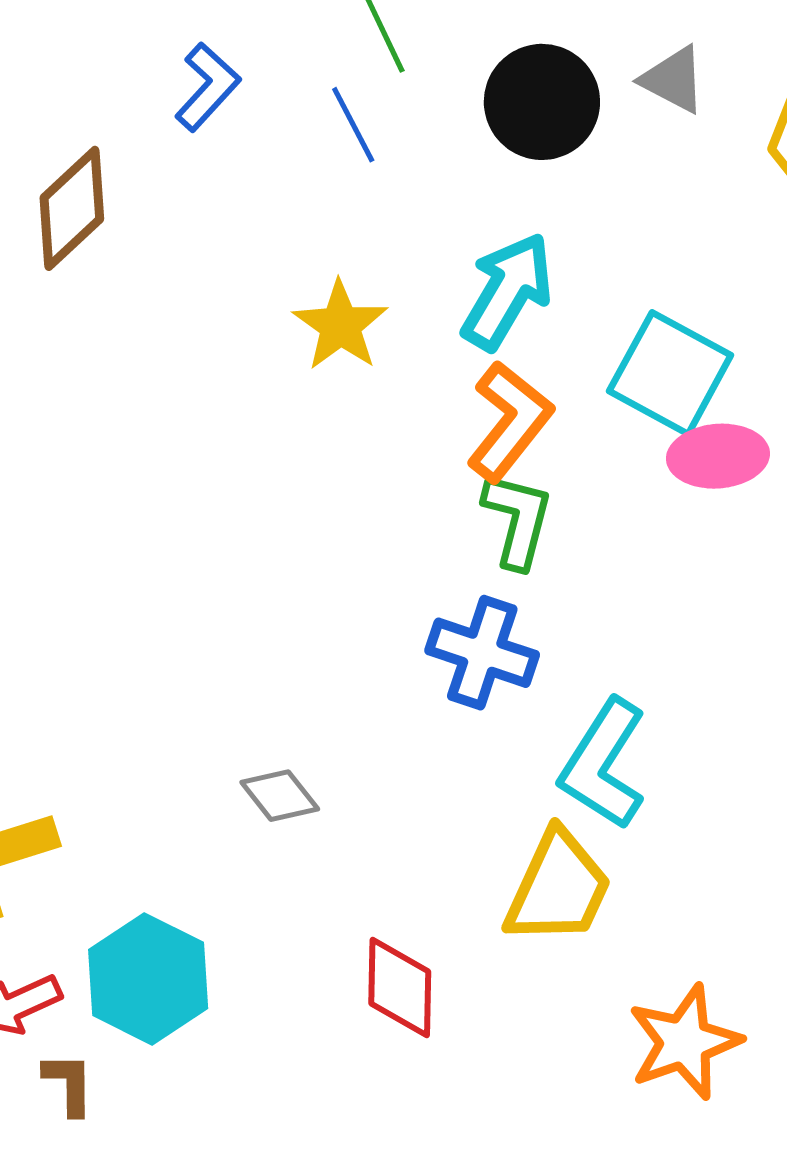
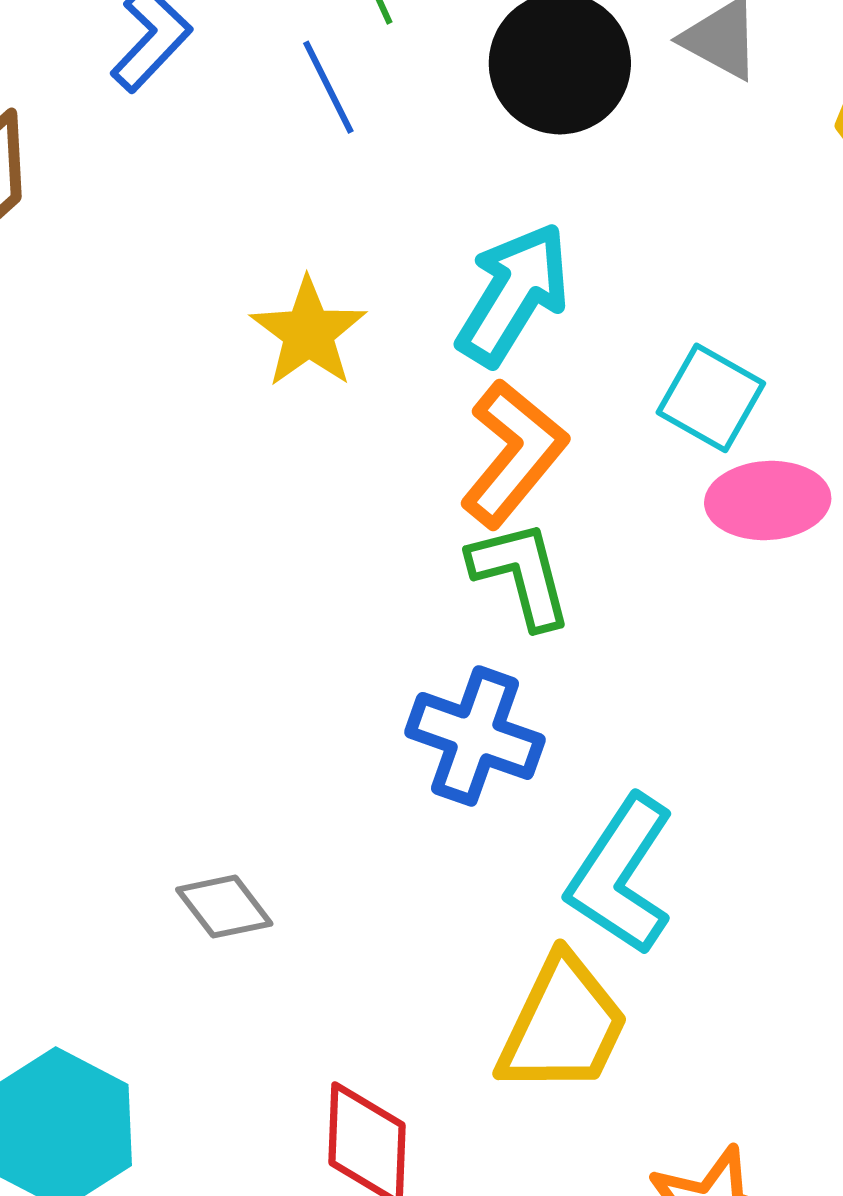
cyan square: (670, 373) -> (711, 398), size x0.7
green L-shape: (517, 520) -> (521, 574), turned -30

